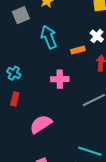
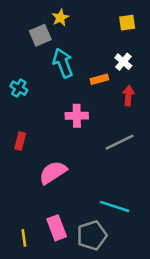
gray square: (21, 15) -> (40, 35), moved
cyan cross: (14, 73) -> (19, 88), moved

